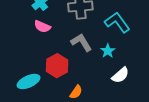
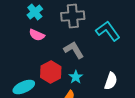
cyan star: (108, 51) -> (76, 77), moved
white semicircle: (120, 75) -> (111, 81), turned -30

